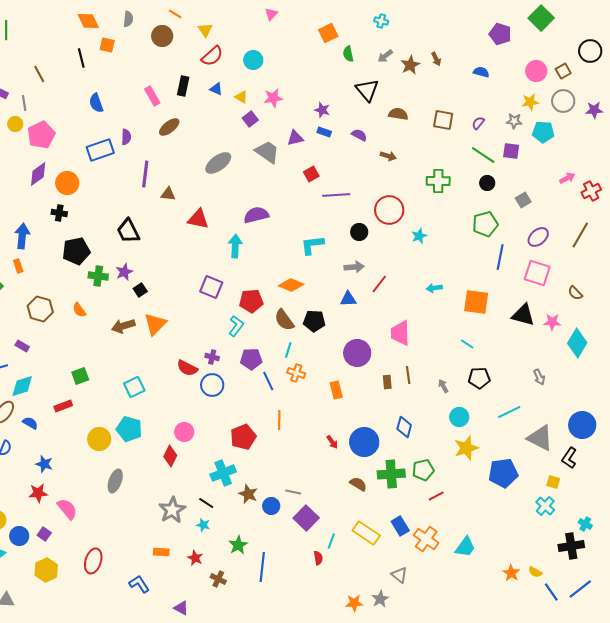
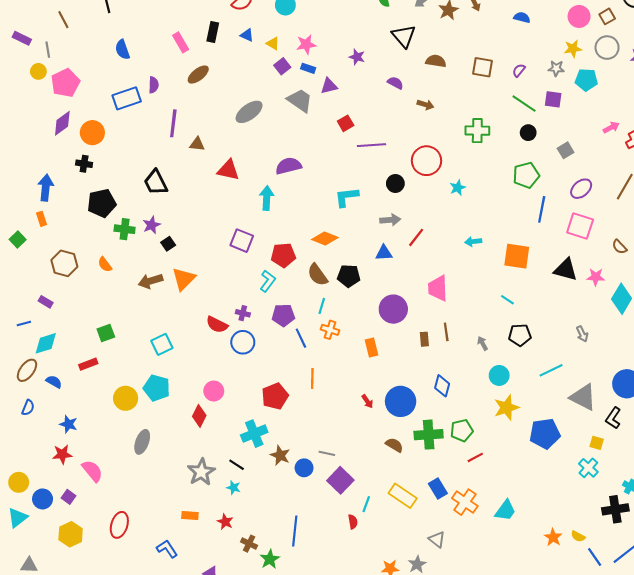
blue rectangle: (324, 132) -> (308, 68), moved
green star: (238, 545) -> (270, 559), moved

